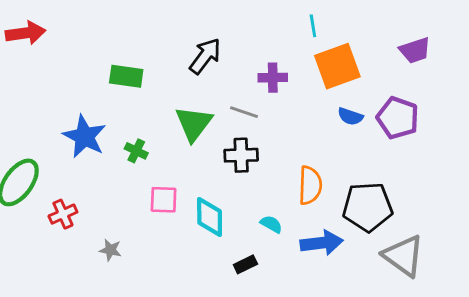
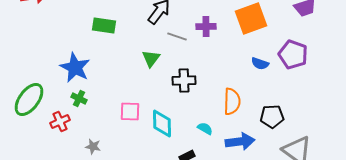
gray line: (244, 112) -> (177, 36), moved
blue semicircle: (350, 116) -> (260, 64), moved
green triangle: (194, 124) -> (151, 58), size x0.7
green cross: (136, 151) -> (79, 98), moved
black pentagon: (368, 207) -> (272, 116), size x0.7

